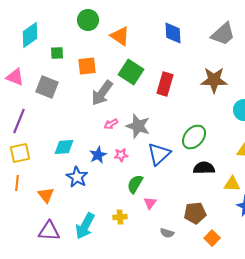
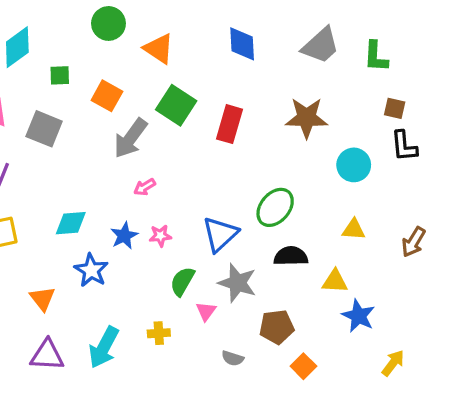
orange square: (87, 66) -> (107, 96), turned 36
gray star: (138, 126) -> (237, 283), moved

